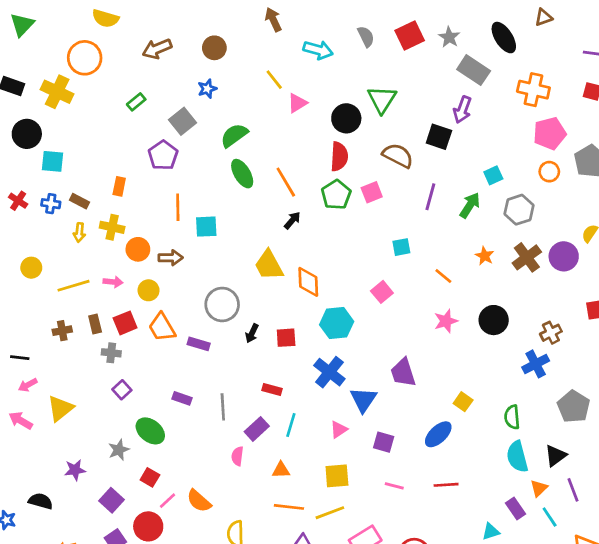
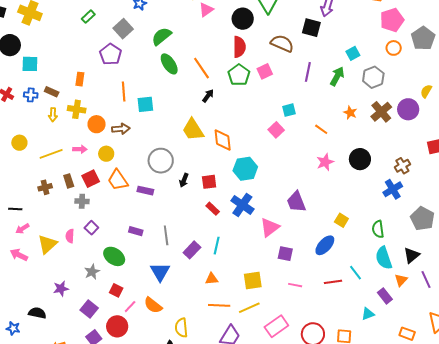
pink square: (382, 292) -> (276, 130), moved
red rectangle: (272, 389) -> (213, 209), moved, turned 32
blue triangle: (363, 400) -> (160, 272), moved
pink triangle: (339, 429) -> (270, 227), moved, size x1.5
pink semicircle: (237, 456) -> (70, 236), moved
cyan line: (550, 517) -> (355, 273), moved

